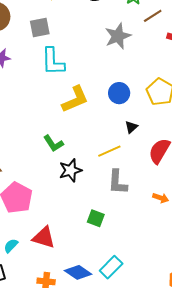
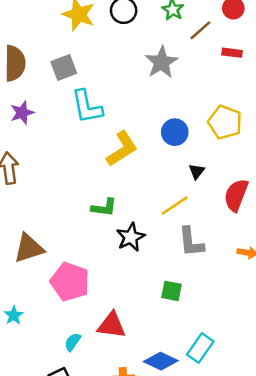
green L-shape: (53, 143) -> (104, 208), turned -40

